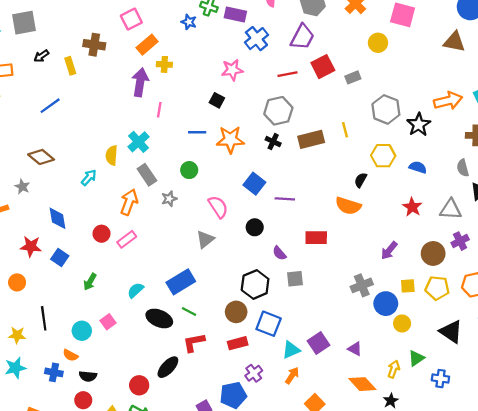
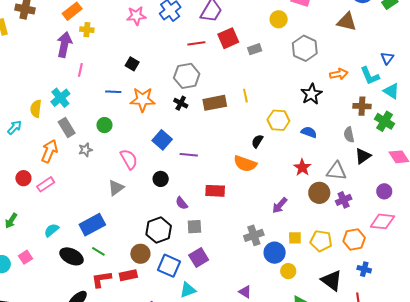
pink star: (232, 70) -> (136, 16), moved
orange arrow: (448, 101) -> (339, 74), size x0.7
gray hexagon: (386, 109) -> (305, 48), moved
brown circle: (433, 253) -> (319, 193), moved
red rectangle: (238, 343) -> (128, 275), moved
purple square: (318, 343) -> (199, 258), moved

